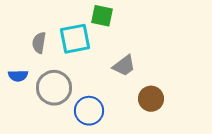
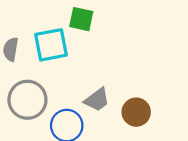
gray trapezoid: (124, 66) -> (97, 100), moved

